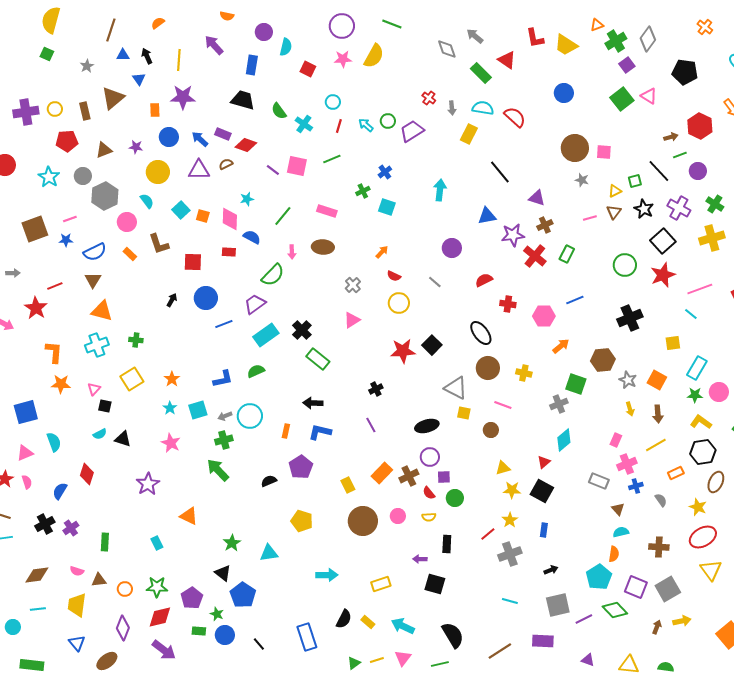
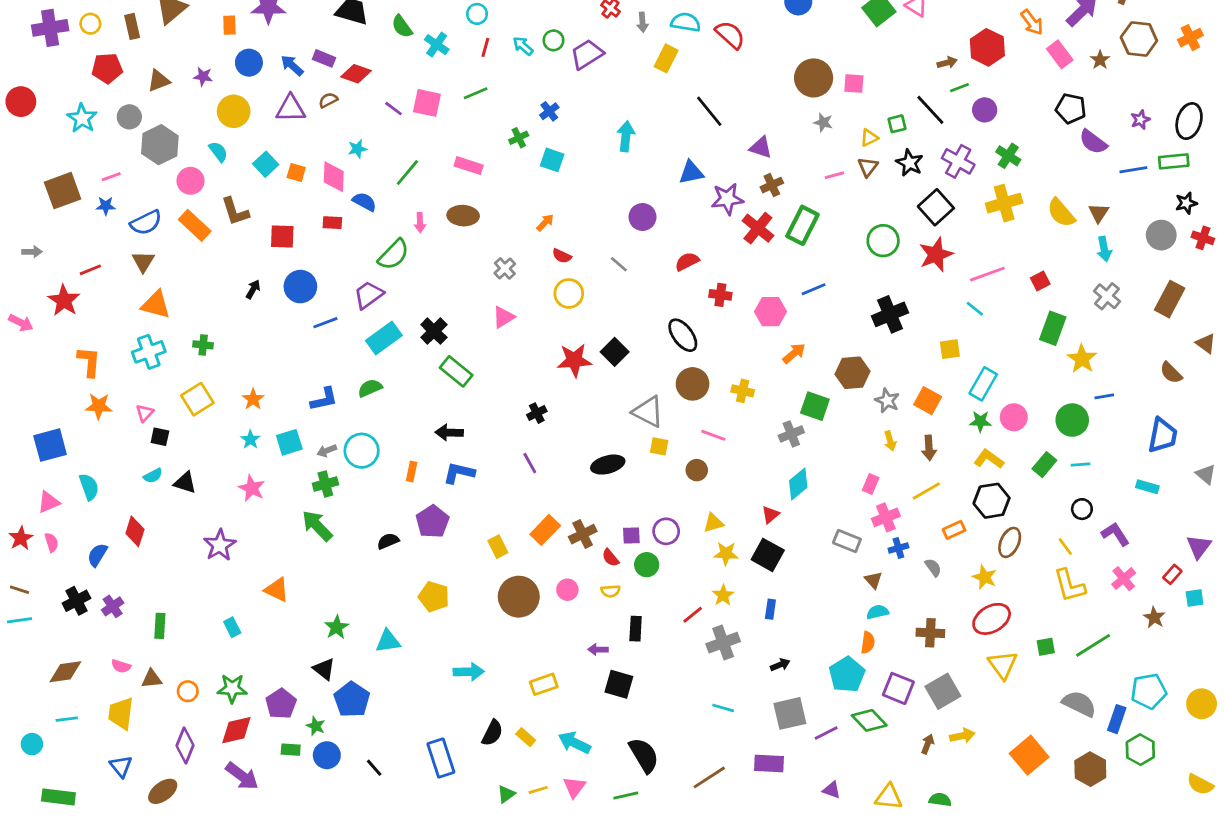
orange rectangle: (130, 254) -> (195, 225), size x1.6
green rectangle: (567, 254) -> (802, 225), size x1.5
purple circle: (430, 457) -> (666, 531), moved

